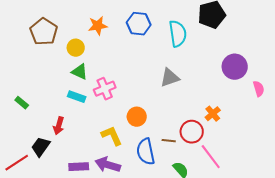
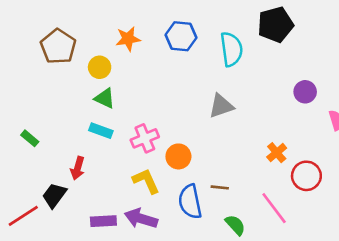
purple circle: (235, 67) -> (305, 92), size x0.7
pink cross: (105, 89) -> (145, 138), moved
red circle: (192, 132) -> (306, 176), moved

